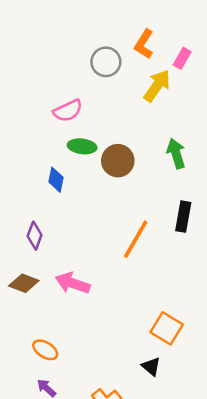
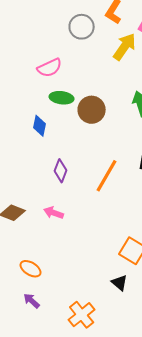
purple diamond: (35, 236) -> (61, 171), moved
pink arrow: (73, 283) -> (54, 213), size x0.7

